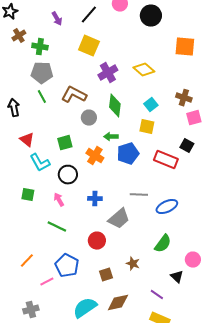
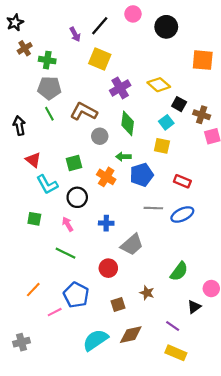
purple arrow: (57, 19) -> (75, 34), moved
black square: (187, 146) -> (179, 104), moved
red rectangle: (166, 160) -> (182, 181), size x0.7
gray line: (139, 195) -> (153, 208), moved
blue ellipse: (167, 207) -> (182, 215), moved
black triangle: (177, 277) -> (194, 307), turned 40
gray cross: (31, 310) -> (21, 342), moved

